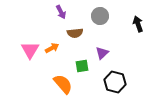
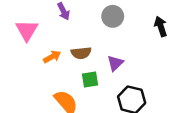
brown semicircle: (75, 33) -> (81, 53), moved
pink triangle: (30, 50) -> (27, 30), moved

